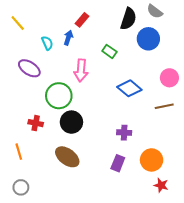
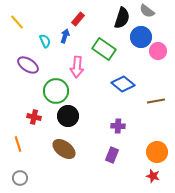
green rectangle: (109, 51) -> (104, 49), size x1.6
pink circle: (169, 78) -> (158, 51), moved
orange circle: (152, 160) -> (157, 152), moved

